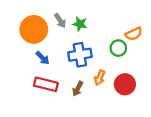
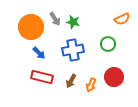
orange semicircle: (134, 34) -> (122, 19), moved
orange arrow: (100, 78) -> (91, 85), moved

